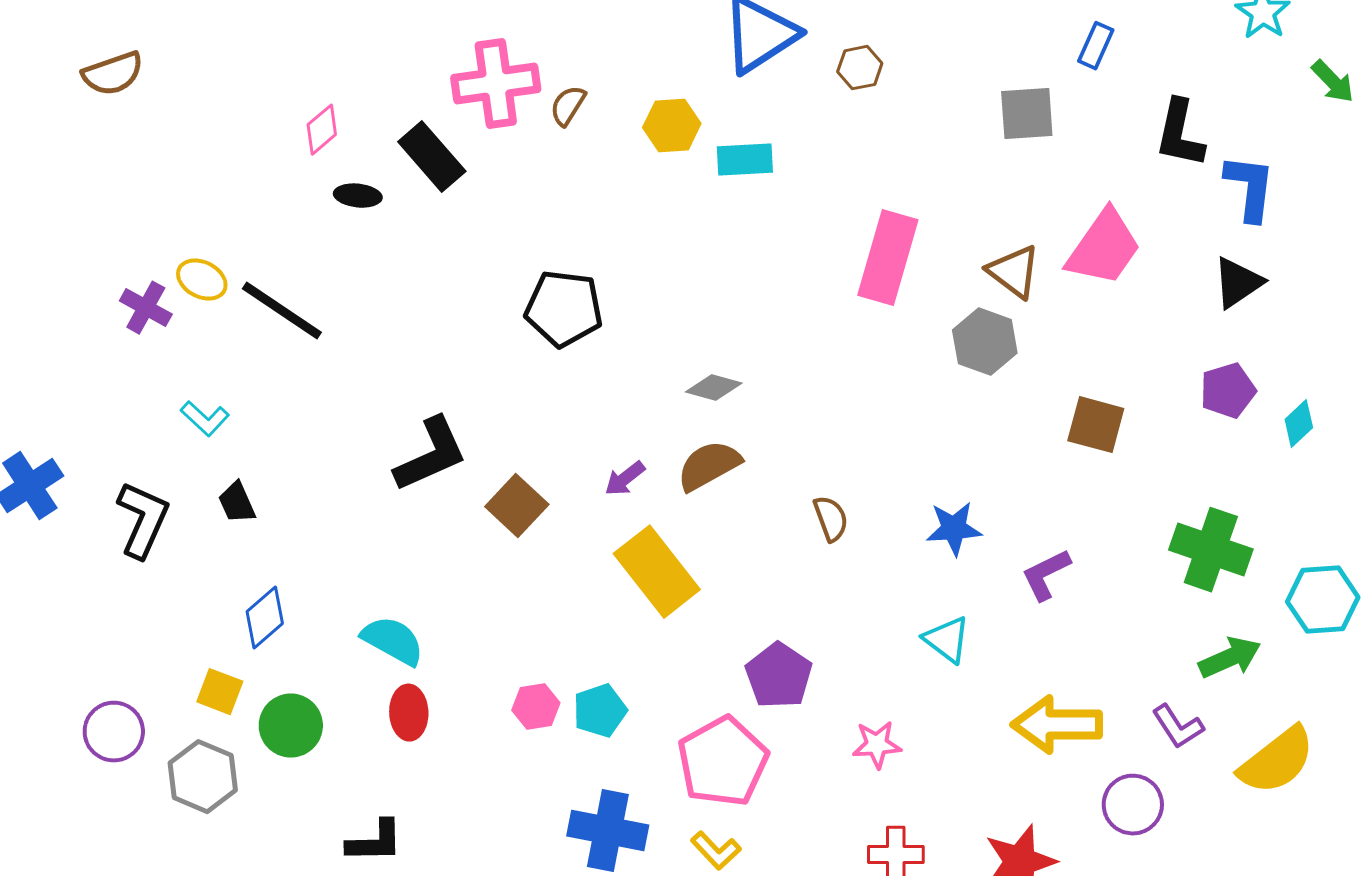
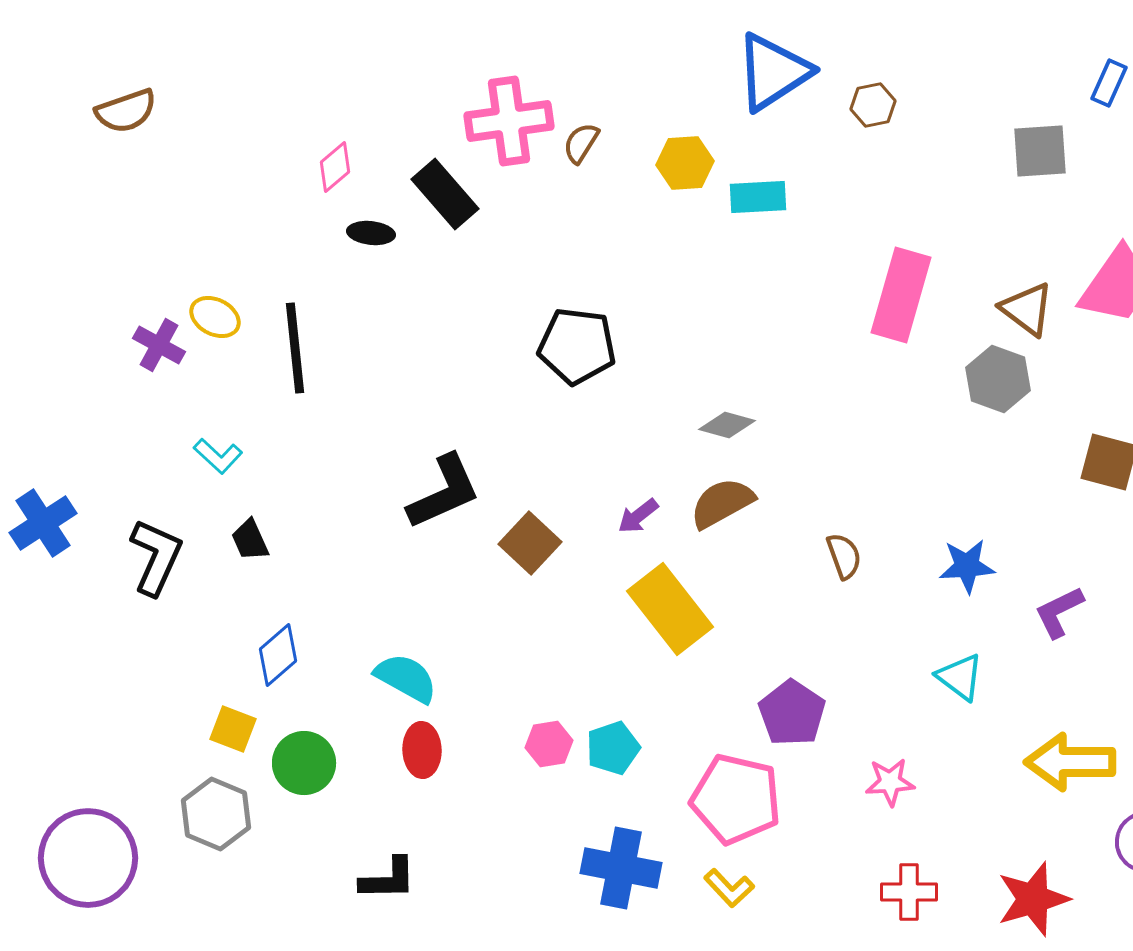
black line: (282, 311) -> (295, 348), turned 50
purple circle: (114, 732) -> (88, 858), moved, size x1.6
pink pentagon: (723, 762) -> (736, 799), turned -30

